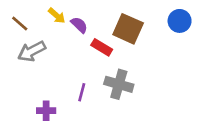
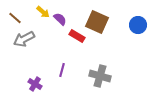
blue circle: (180, 21) -> (138, 25), moved
gray cross: (119, 84) -> (100, 76), moved
purple cross: (46, 111) -> (35, 84), turned 32

